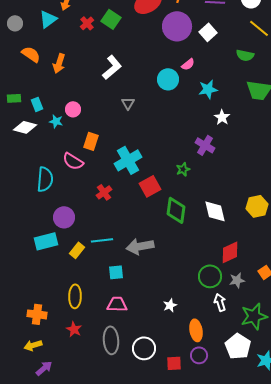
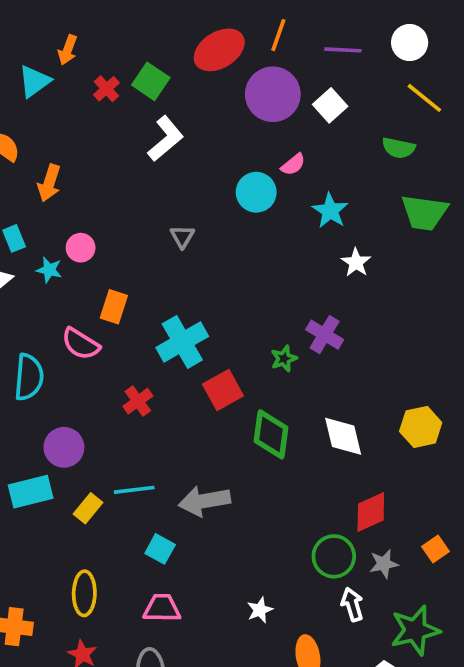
orange arrow: (59, 63) -> (49, 183), moved
white L-shape: (112, 67) -> (166, 139), moved
cyan star: (208, 89) -> (330, 211), turned -30
purple cross: (205, 145) -> (325, 335), moved
cyan square: (116, 272) -> (160, 549), turned 35

